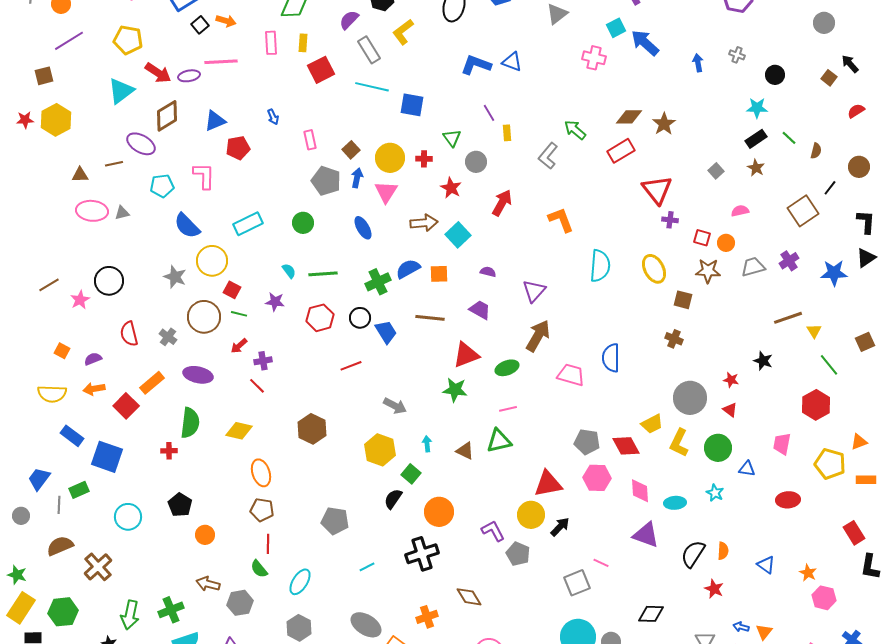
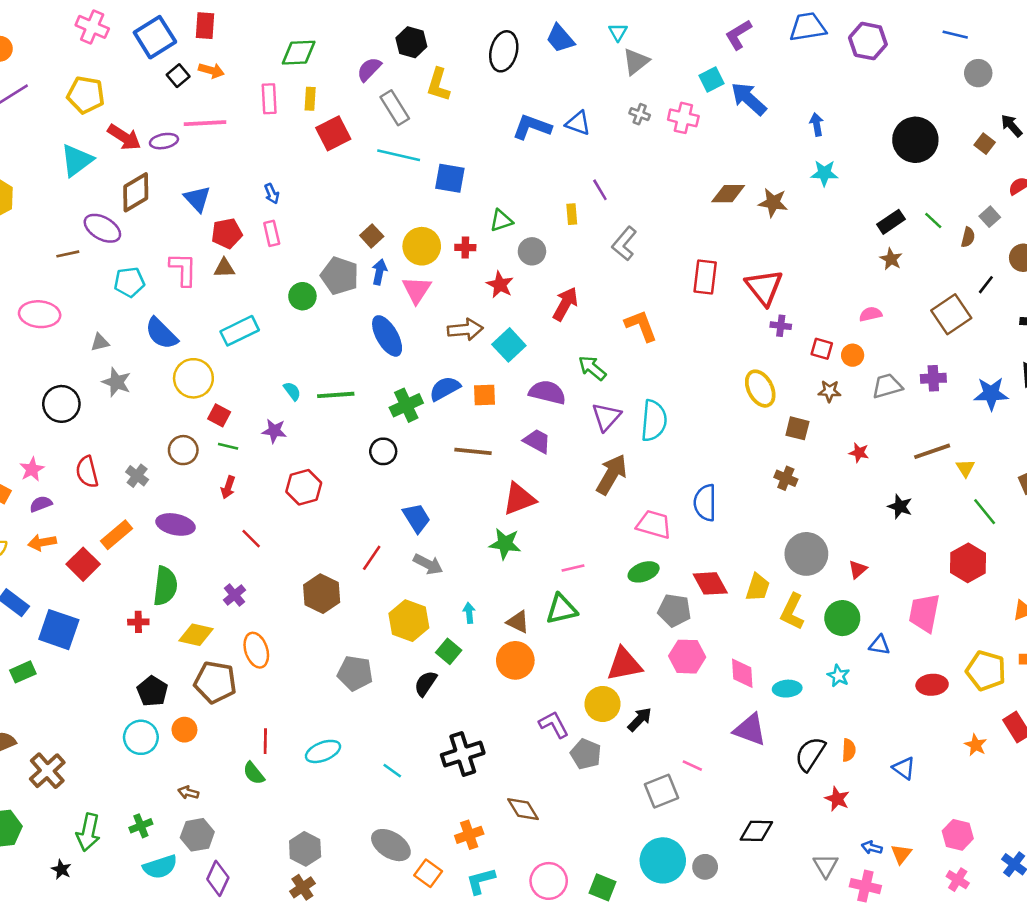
yellow L-shape: (403, 32) -> (438, 85), turned -36
gray cross: (737, 55) -> (640, 114), moved
black circle: (775, 75) -> (915, 140), size x1.8
cyan star: (757, 108) -> (824, 173), moved
purple line: (489, 113) -> (600, 190), moved
blue triangle: (215, 121) -> (197, 199), turned -50
brown star: (664, 124) -> (773, 203), turned -30
green arrow: (575, 130) -> (592, 368), moved
green triangle: (452, 138) -> (501, 221), turned 48
pink rectangle: (310, 140) -> (272, 233), moved
red rectangle: (621, 151) -> (705, 277), moved, turned -52
gray square: (716, 171) -> (990, 217), moved
brown triangle: (80, 175) -> (224, 268), moved
gray triangle: (122, 213) -> (100, 342), moved
green circle: (303, 223) -> (302, 296), moved
blue ellipse: (363, 228) -> (387, 336), size x1.4
purple cross: (789, 261) -> (933, 378), turned 30
cyan semicircle: (600, 266) -> (654, 421), moved
brown star: (708, 271) -> (829, 391), size x0.7
purple semicircle: (488, 272) -> (547, 392), size x1.8
gray star: (175, 277) -> (117, 382), moved
pink star: (80, 300) -> (32, 469), moved
brown circle: (204, 317) -> (183, 450), size x0.7
red hexagon: (320, 318) -> (304, 487), moved
blue trapezoid: (386, 332) -> (417, 518), moved
red arrow: (239, 346) -> (228, 487), turned -30
purple cross: (263, 361) -> (234, 595), moved, turned -30
red line: (351, 366) -> (372, 558), moved, turned -35
green ellipse: (507, 368) -> (644, 572), moved
red star: (731, 380) -> (859, 453), moved
red triangle: (730, 410) -> (858, 569), turned 42
yellow trapezoid: (652, 424) -> (758, 587), turned -45
yellow diamond: (239, 431) -> (196, 635), moved
pink trapezoid: (782, 444) -> (924, 613), size x1.4
red diamond: (626, 446) -> (710, 583), moved
yellow pentagon: (830, 464) -> (986, 671), moved
brown pentagon: (262, 510) -> (215, 682), moved, size x1.4
orange circle: (439, 512) -> (515, 660), moved
cyan circle: (128, 517) -> (141, 737), moved
gray pentagon: (335, 521) -> (355, 673), moved
cyan line: (367, 567) -> (392, 771), turned 63
orange star: (808, 573) -> (976, 745), moved
cyan ellipse: (300, 582) -> (323, 751), moved, turned 36
brown arrow: (208, 584) -> (188, 792), size x0.7
pink hexagon: (824, 598) -> (958, 835), moved
gray hexagon: (240, 603) -> (197, 835), moved
green cross: (171, 610) -> (141, 826), size x0.7

